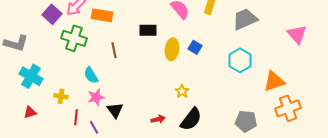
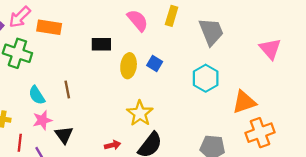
gray trapezoid: (245, 19) -> (211, 32), turned 92
brown line: (114, 50) -> (67, 90), moved
yellow star: (182, 91) -> (140, 113), size x1.6

